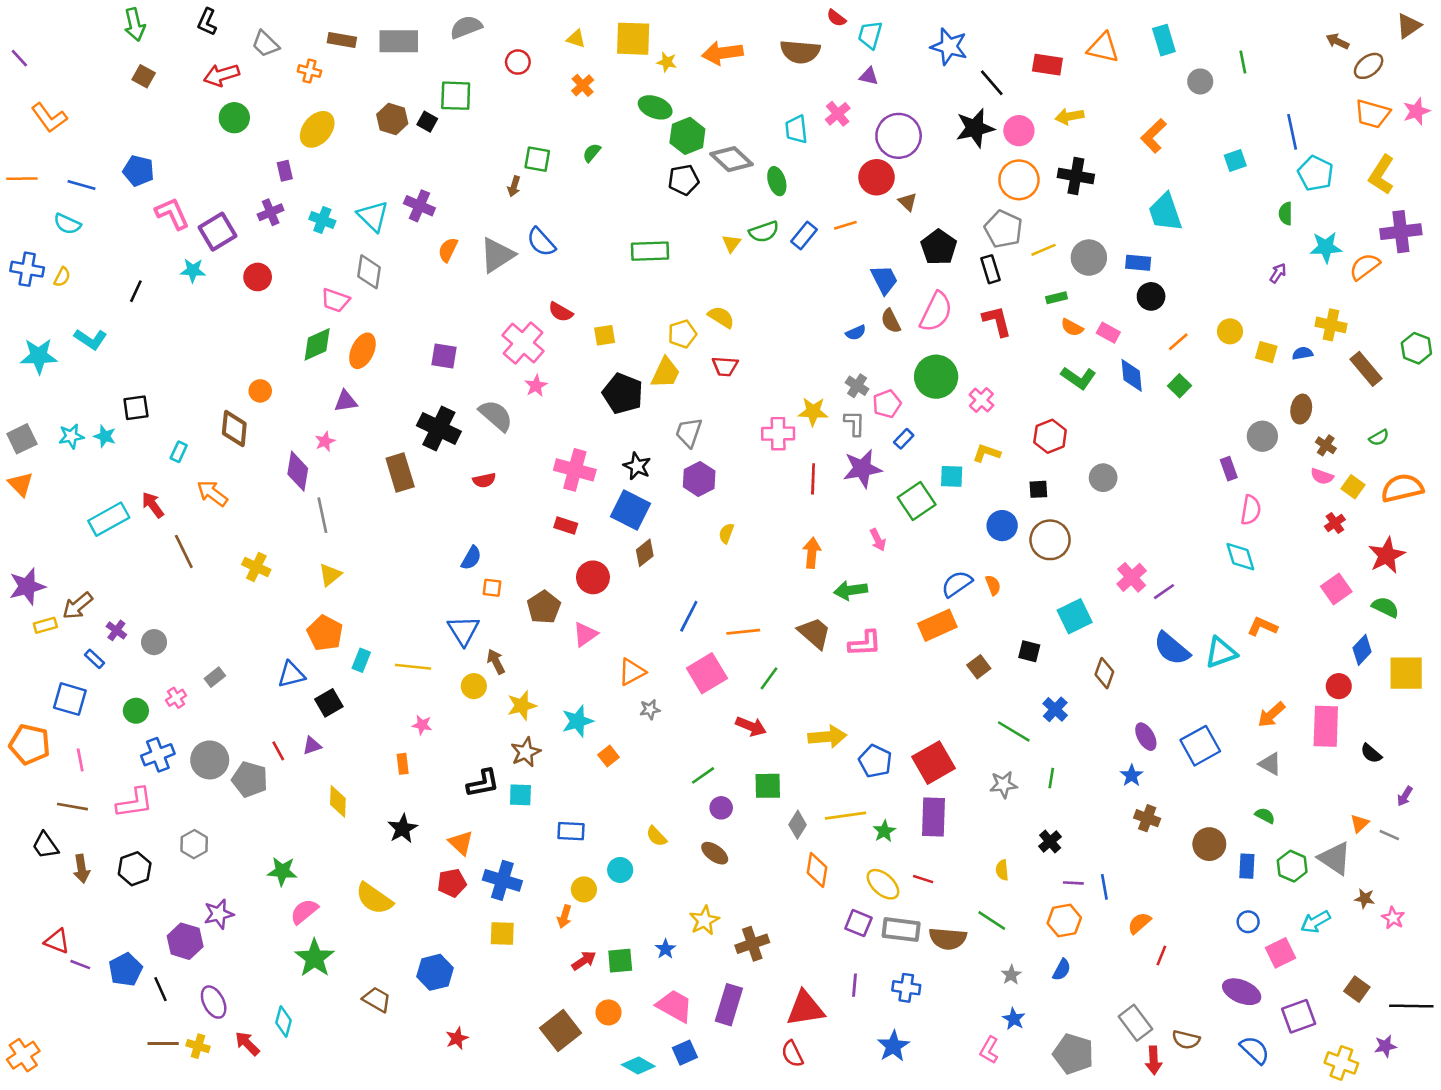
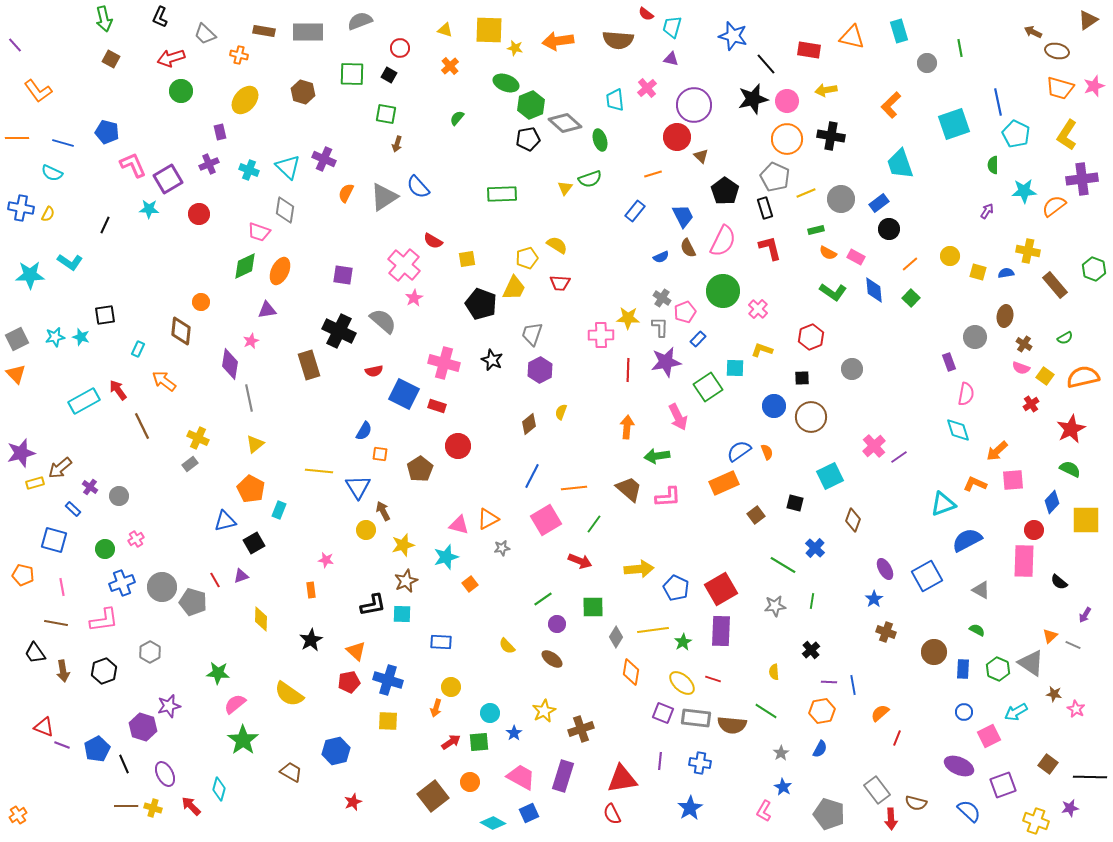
brown ellipse: (1369, 66) -> (1057, 51), turned 50
black square: (427, 122) -> (389, 75), moved
green square: (537, 159) -> (386, 114), moved
cyan square: (1235, 160) -> (954, 124), size x1.8
blue rectangle: (804, 236) -> (635, 211), moved
blue rectangle: (1138, 263) -> (879, 203), turned -42
blue square: (631, 510) -> (404, 394), moved
pink arrow: (878, 540) -> (678, 417), size x1.5
brown diamond: (645, 553) -> (529, 424), moved
pink square: (1336, 589) -> (1013, 480), moved, turned 30
pink triangle: (585, 634) -> (459, 525), moved, turned 50
blue semicircle: (1172, 649) -> (967, 540), moved, turned 112
yellow line: (413, 667) -> (319, 471), moved
gray rectangle: (215, 677) -> (190, 464), moved
orange arrow: (1271, 715) -> (997, 451), moved
orange pentagon: (30, 744) -> (23, 575), size x0.7
cyan circle: (620, 870) -> (490, 713), moved
orange cross: (23, 1055) -> (18, 815), size x0.7

